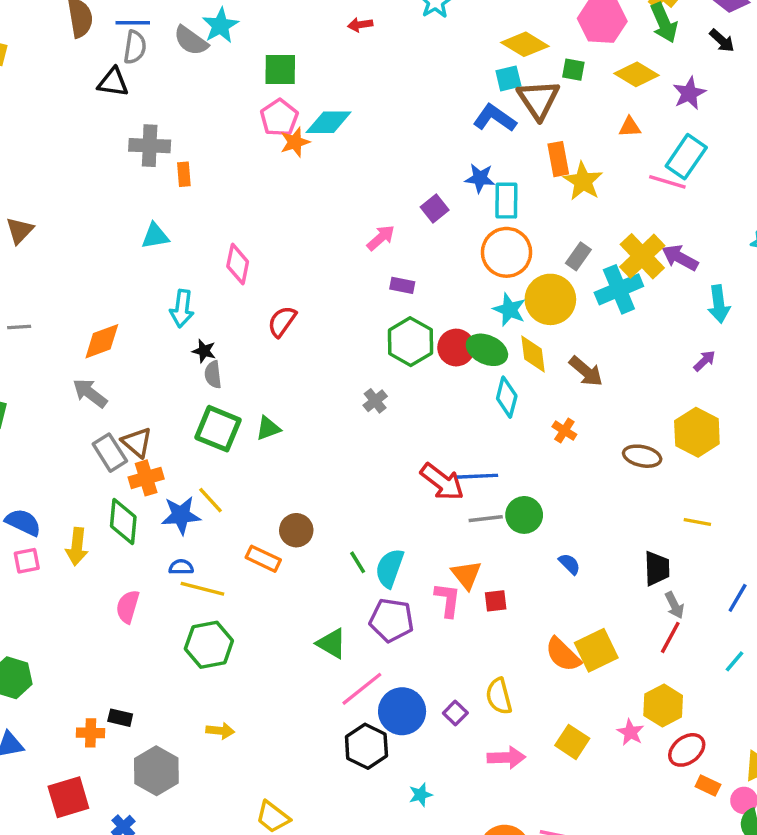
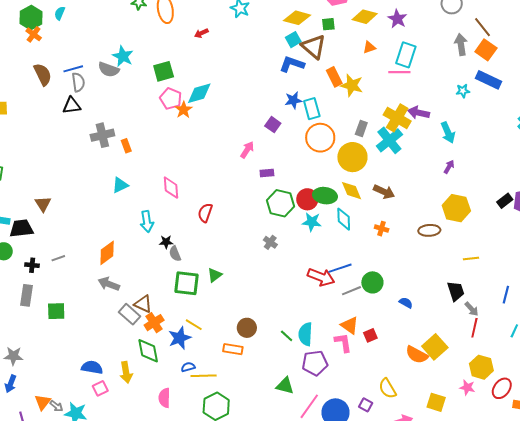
cyan star: (509, 310) -> (312, 222), moved

